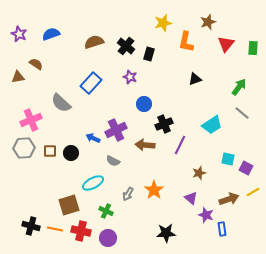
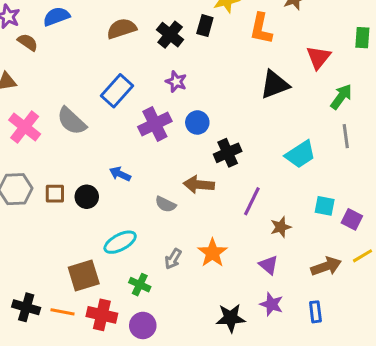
red triangle: (226, 44) -> (319, 57), moved
black rectangle: (149, 54) -> (205, 26), moved
brown semicircle: (36, 64) -> (28, 42), moved
black triangle: (195, 79) -> (275, 85), size x1.5
gray line: (242, 113) -> (346, 136), turned 42
pink cross: (31, 120) -> (25, 127), moved, turned -30
purple cross: (116, 130) -> (155, 124), moved
purple line: (180, 145) -> (252, 201), moved
gray semicircle: (113, 161) -> (166, 204), moved
purple star: (206, 215) -> (272, 304), moved

